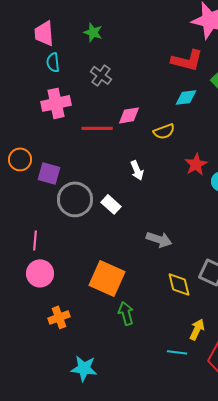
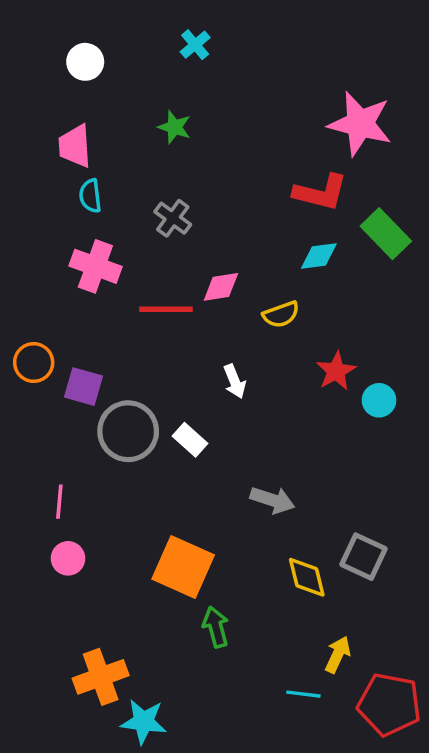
green star: (93, 32) -> (175, 127), moved
pink cross: (56, 103) -> (95, 266), turned 32
pink circle: (40, 273) -> (68, 558), size x0.7
orange cross: (59, 317) -> (101, 677), moved, size x1.4

